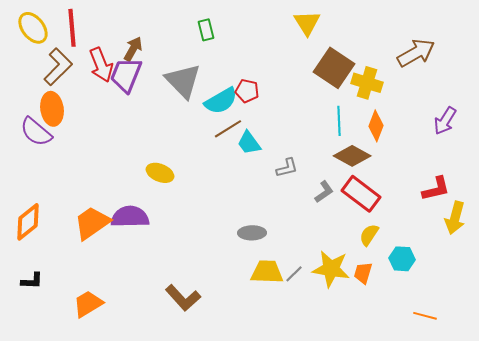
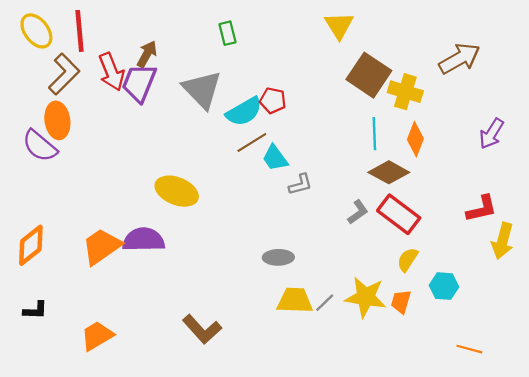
gray L-shape: (287, 168) -> (300, 184), moved
yellow ellipse: (160, 173) -> (177, 191), size x1.4

